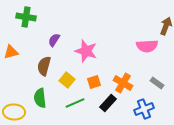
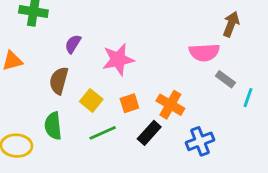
pink star: (86, 51) -> (118, 59), turned -30
gray rectangle: (157, 83) -> (225, 79), moved

